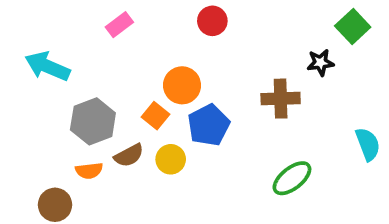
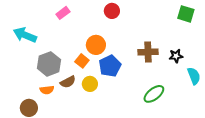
green square: (353, 27) -> (186, 14), turned -30
black star: (320, 63) -> (176, 56), moved

